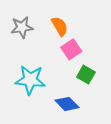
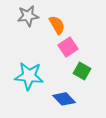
gray star: (22, 27) -> (28, 16), moved

